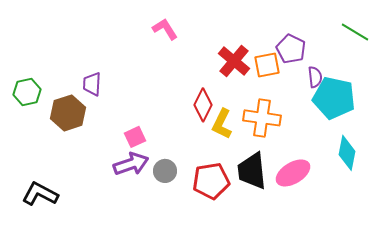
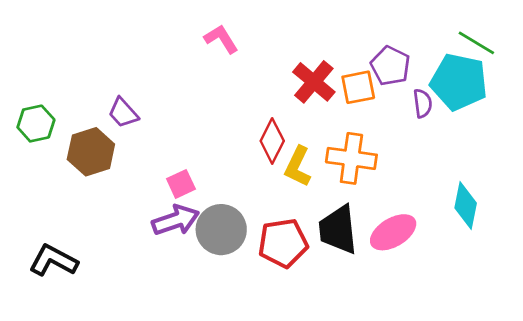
purple trapezoid: (92, 84) -> (123, 113), turned -45
cyan pentagon: (334, 98) -> (459, 82), moved
gray circle: (165, 171) -> (221, 230), size x1.6

